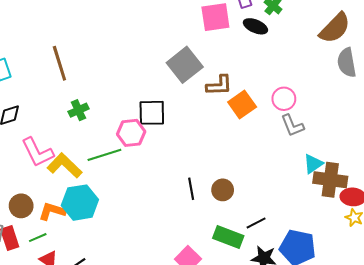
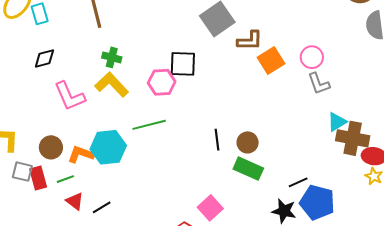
green cross: (79, 110) -> (112, 57), turned 36
green line: (104, 155) -> (149, 125), moved
yellow L-shape: (65, 166) -> (112, 85), moved
black line: (256, 223) -> (298, 182), moved
green rectangle: (228, 237) -> (248, 169), moved

